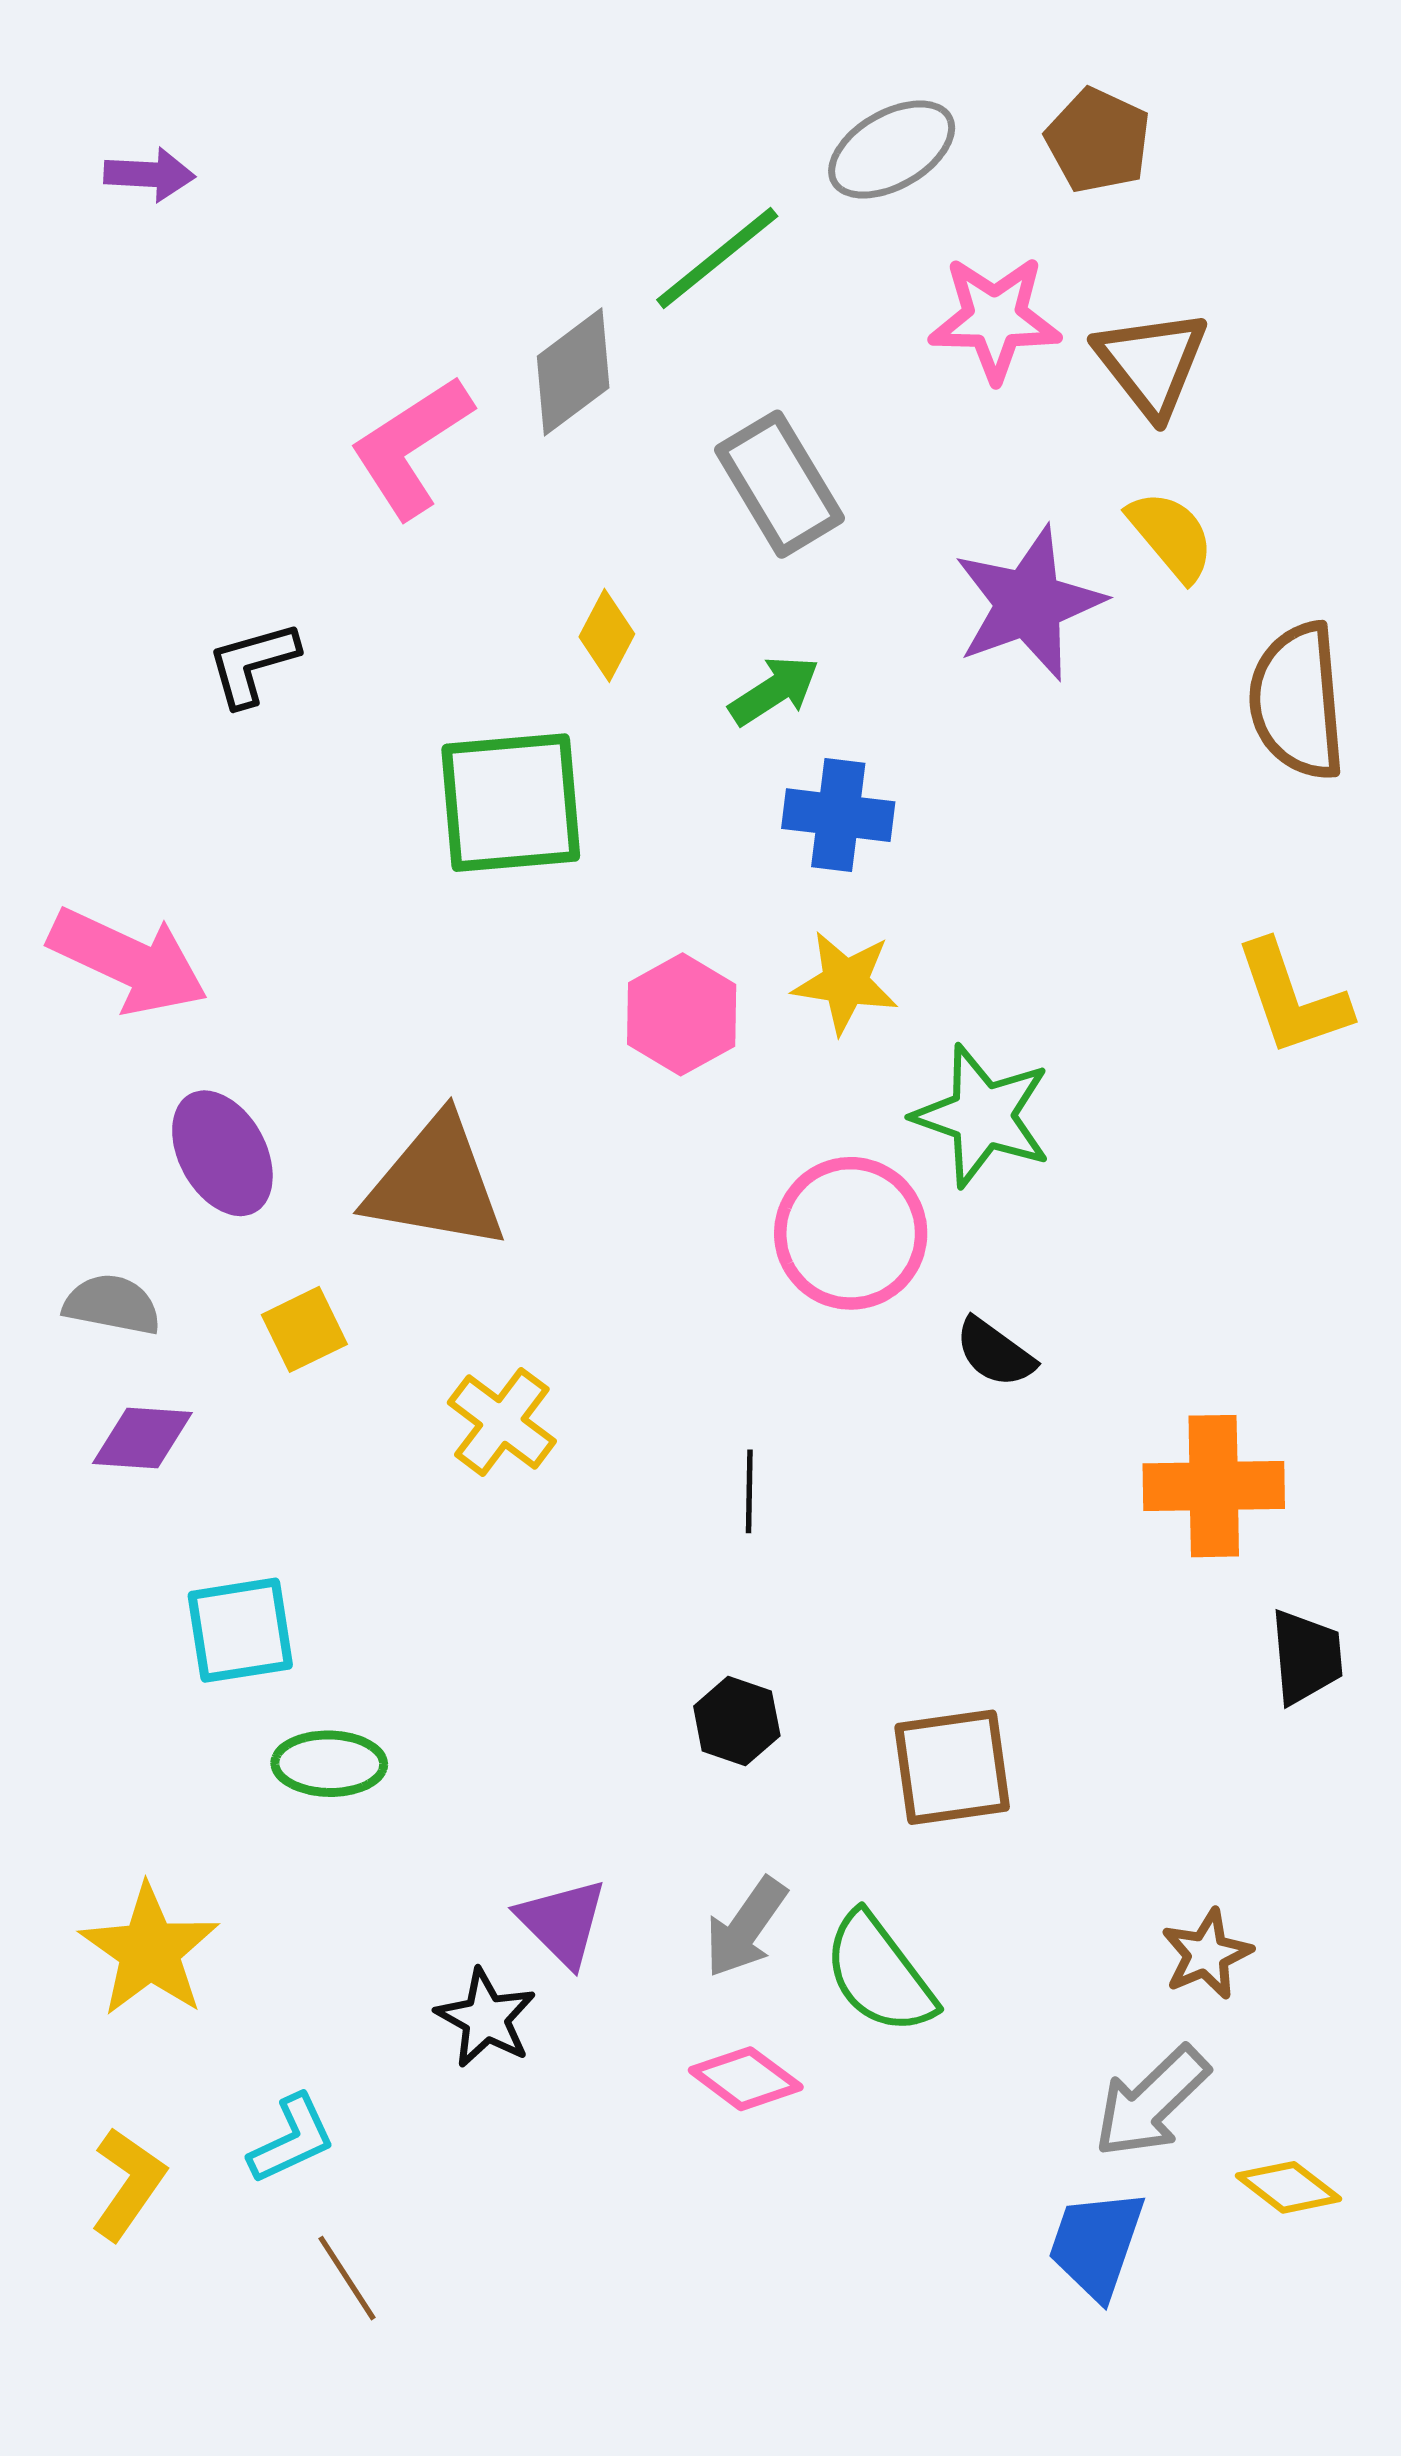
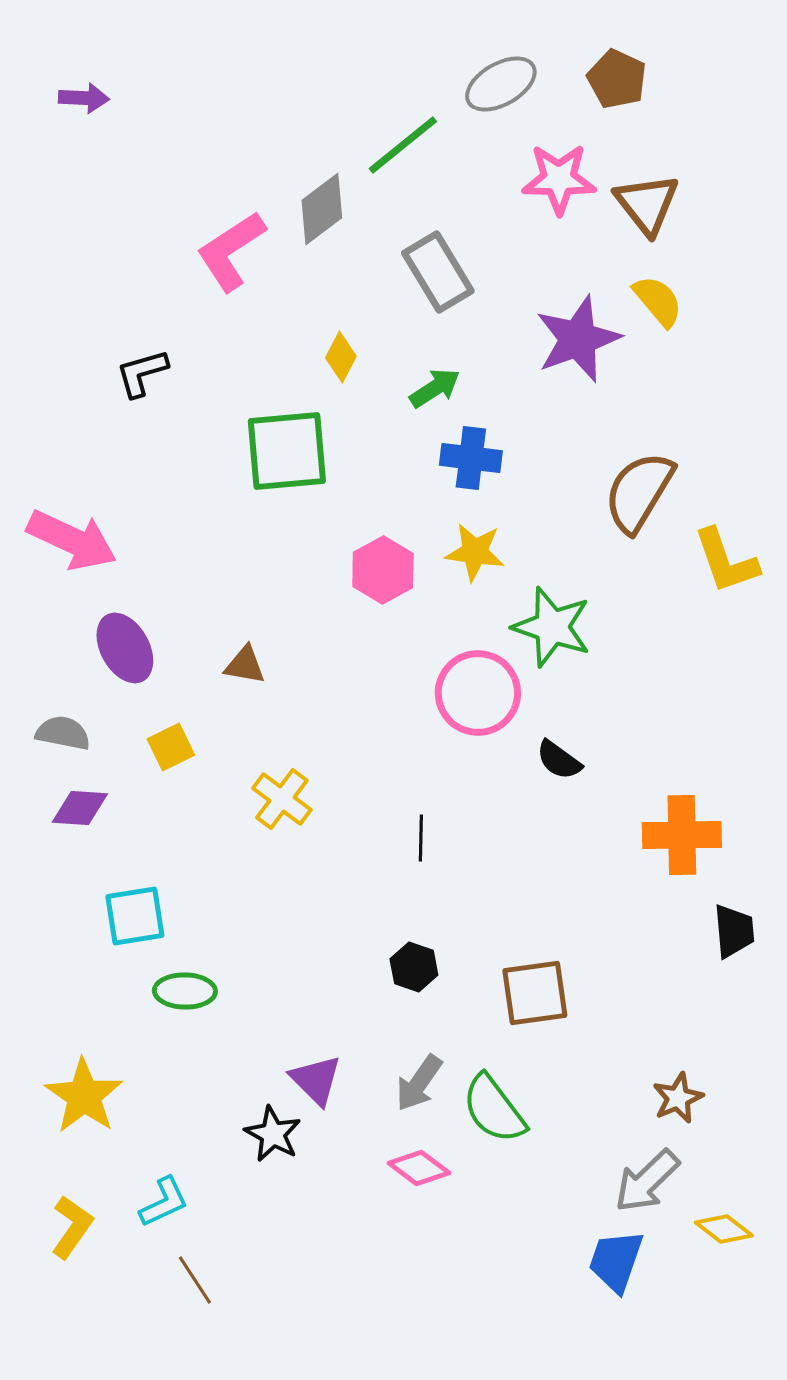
brown semicircle: (1297, 701) -> (639, 492), moved, turned 36
brown triangle: (436, 1184) -> (245, 665), size x0.5

